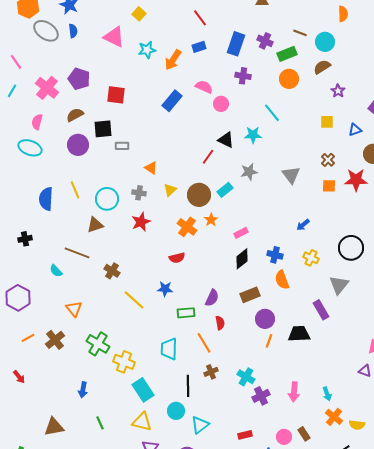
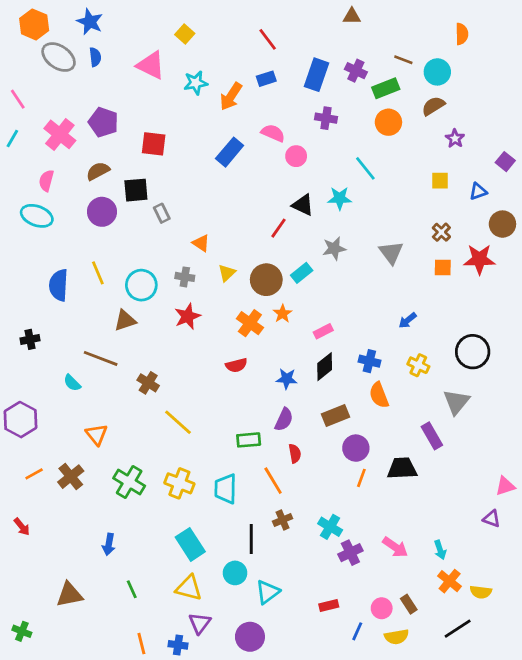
gray rectangle: (122, 146) -> (162, 213), turned 64
blue star: (165, 289) -> (287, 379), moved
yellow cross: (124, 362) -> (179, 483), moved
pink arrow: (294, 392) -> (395, 547), turned -60

